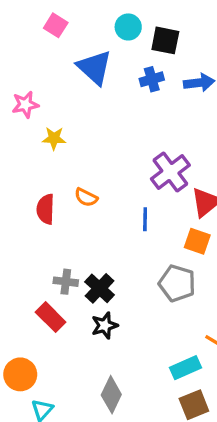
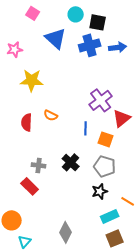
blue cross: (152, 79) -> (90, 45), size x1.5
pink star: (25, 105) -> (15, 49), moved
yellow star: (54, 138) -> (32, 80), size x1.6
orange square: (197, 241) -> (106, 139), moved
black cross: (100, 288) -> (71, 162), moved
black star: (105, 325) -> (100, 191), moved

